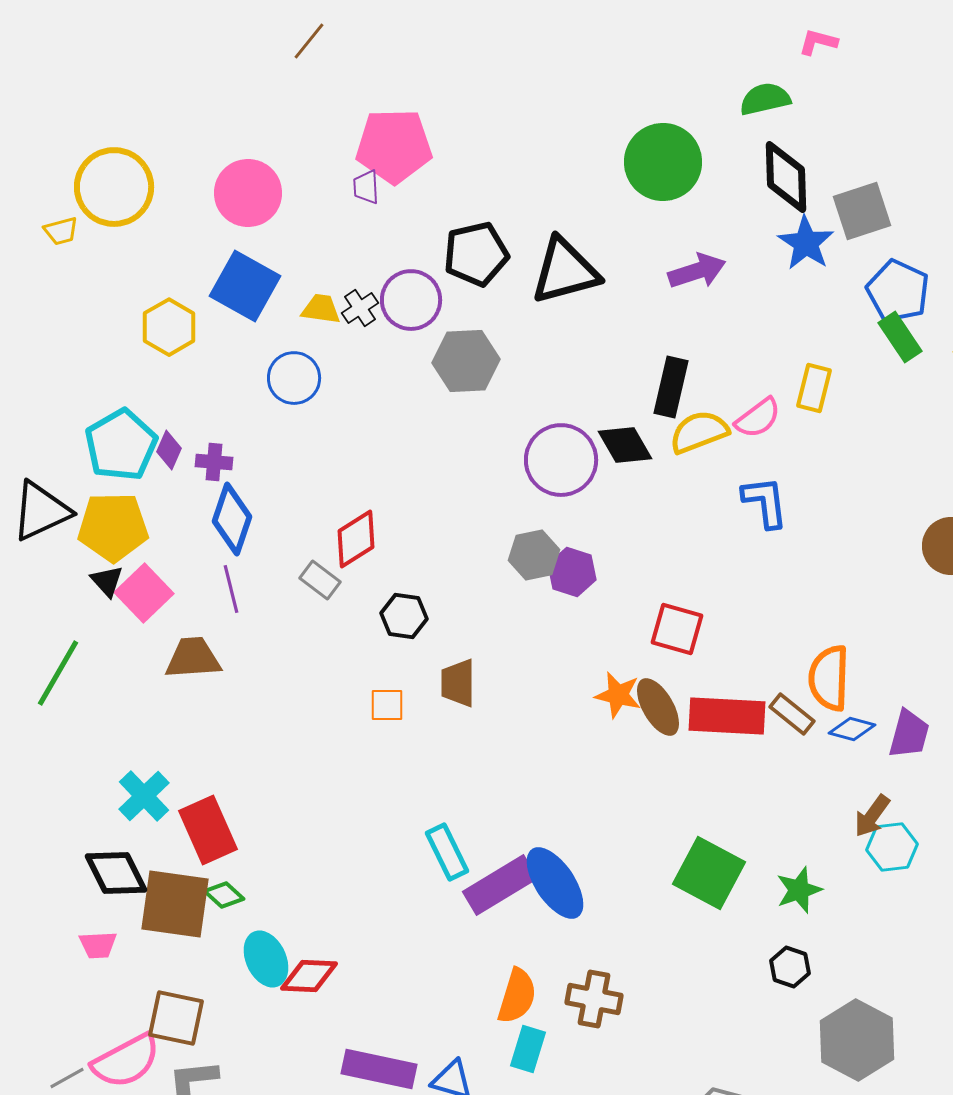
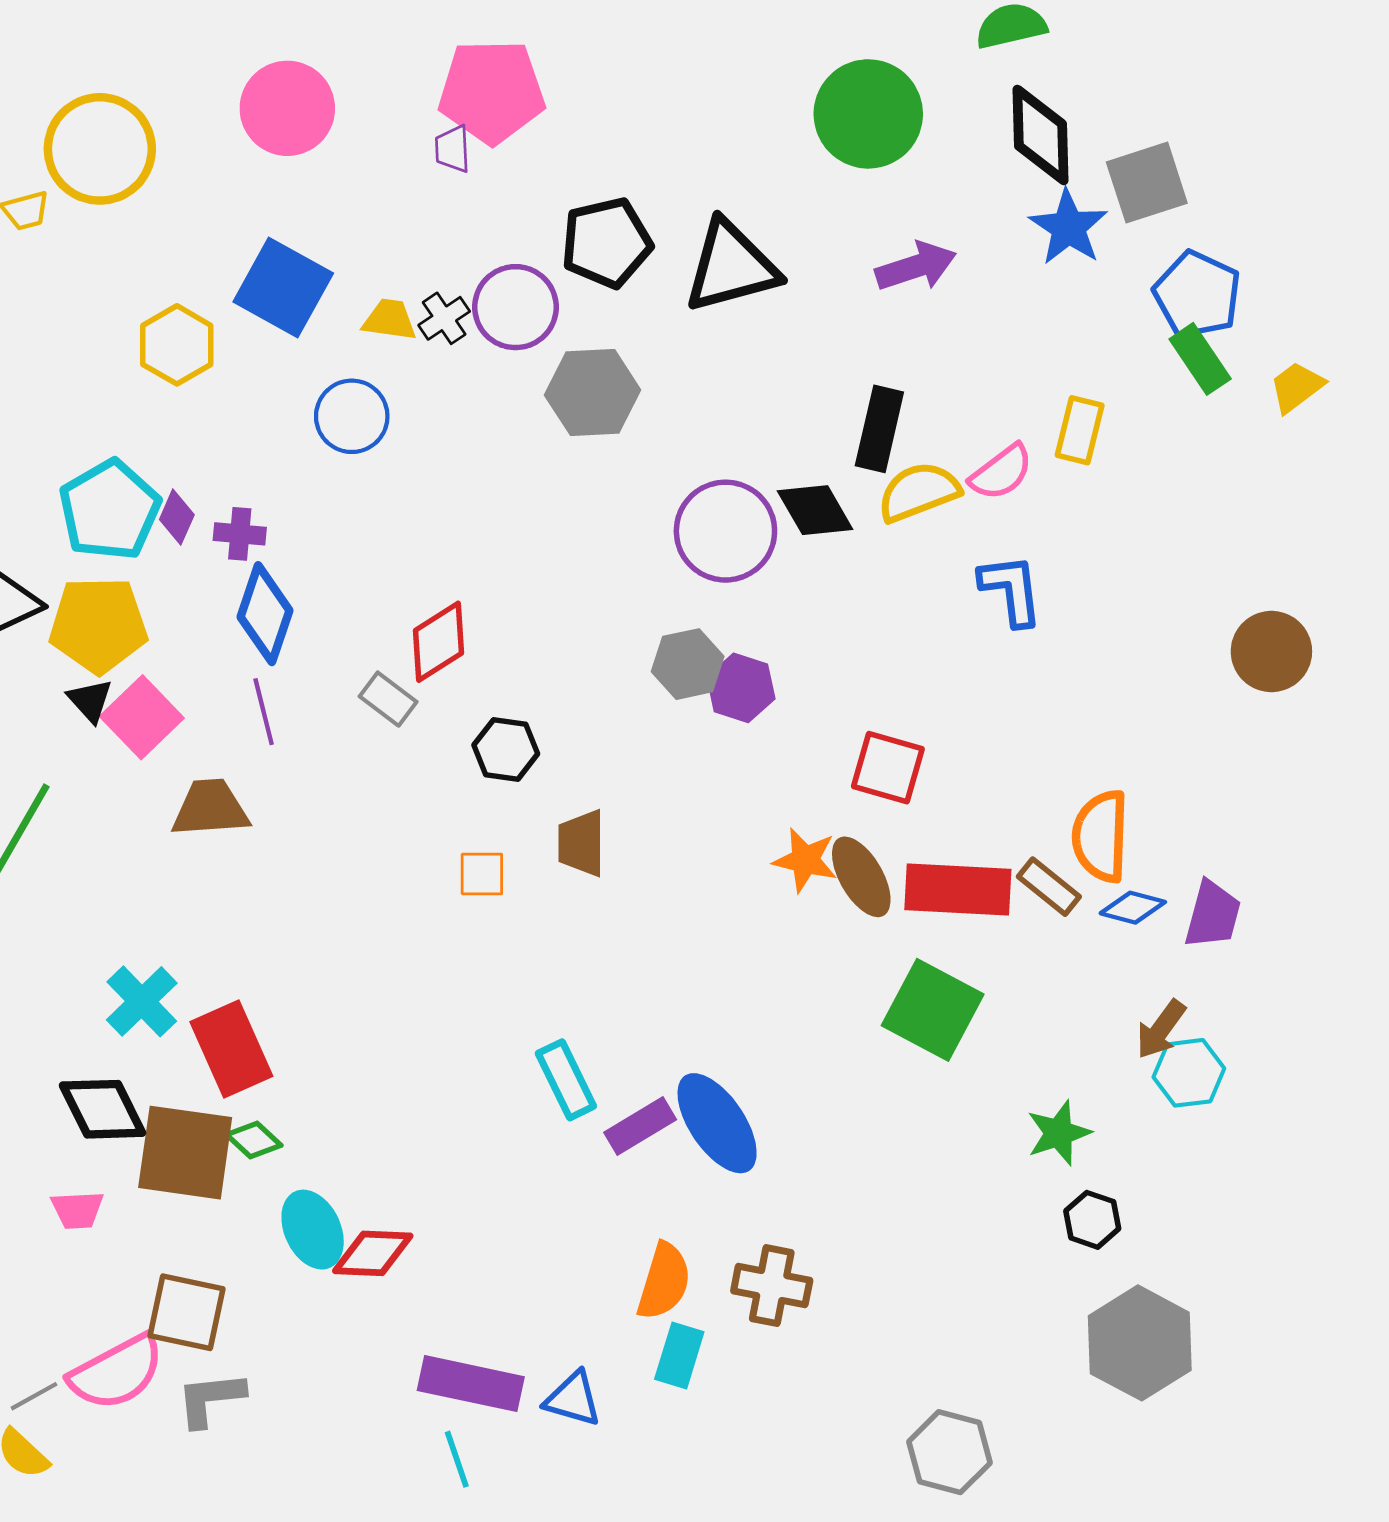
pink circle: (248, 193) -> (287, 108), moved
green square: (709, 873) -> (933, 1010), moved
purple rectangle: (500, 885) -> (640, 1126), size x0.7
black hexagon: (790, 967) -> (1092, 1220), moved

